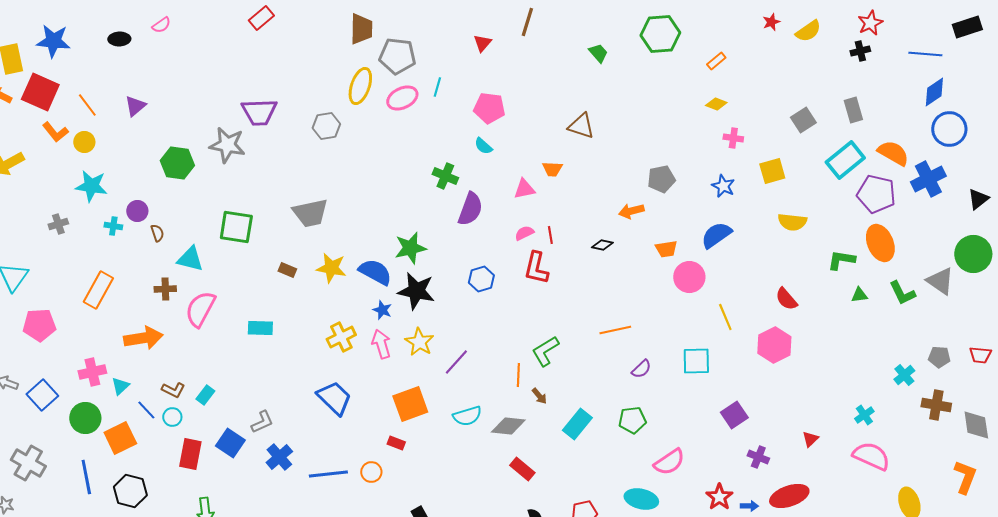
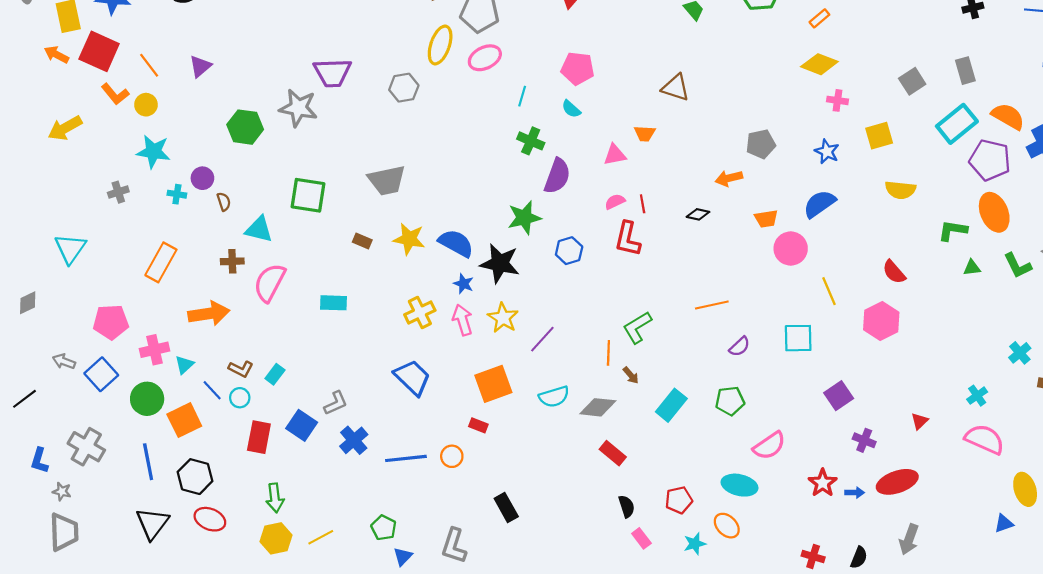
cyan line: (437, 87) -> (522, 96), moved
yellow diamond: (716, 104) -> (819, 64), size x1.6
green star: (410, 248) -> (524, 218), moved
pink pentagon: (39, 325) -> (111, 322), moved

